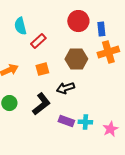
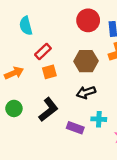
red rectangle: (38, 41) -> (43, 52), moved
black arrow: (65, 88) -> (86, 92), moved
cyan cross: (85, 122) -> (99, 119), moved

